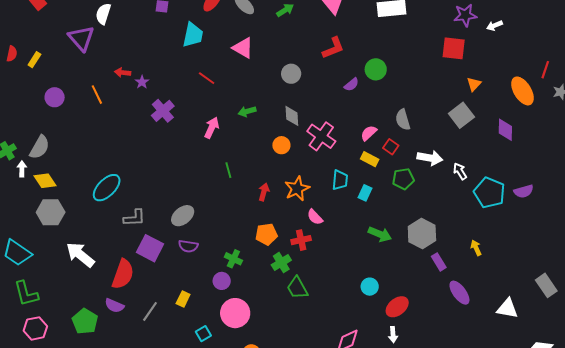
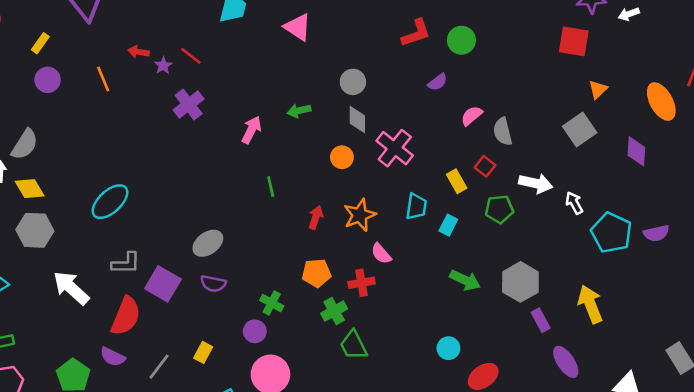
yellow rectangle: (34, 60) -> (40, 43), moved
green circle: (376, 69) -> (461, 40), moved
gray circle: (291, 74) -> (353, 82), moved
red line: (207, 78) -> (191, 56), moved
pink semicircle: (369, 133) -> (472, 116), moved
yellow rectangle: (370, 159) -> (457, 181), turned 30
gray L-shape: (134, 218) -> (126, 263), moved
yellow arrow: (476, 248) -> (590, 304), size x1.8

